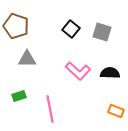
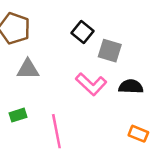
gray square: (102, 32) -> (110, 51), moved

